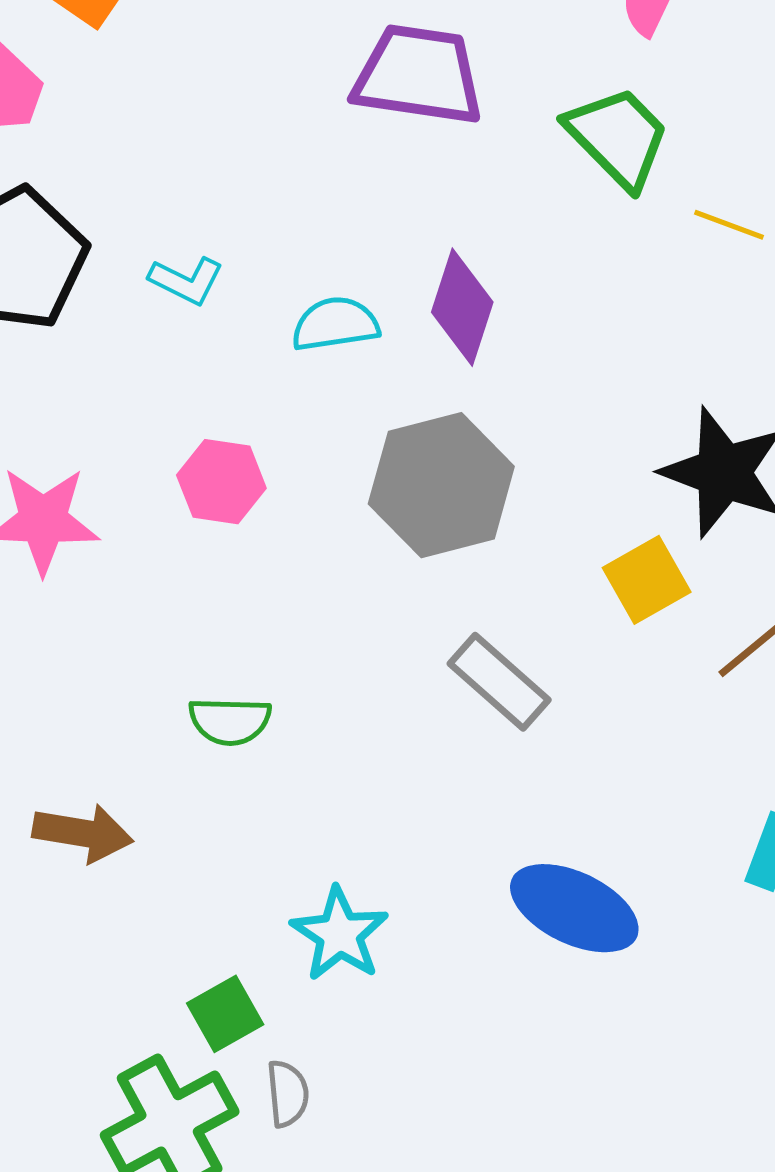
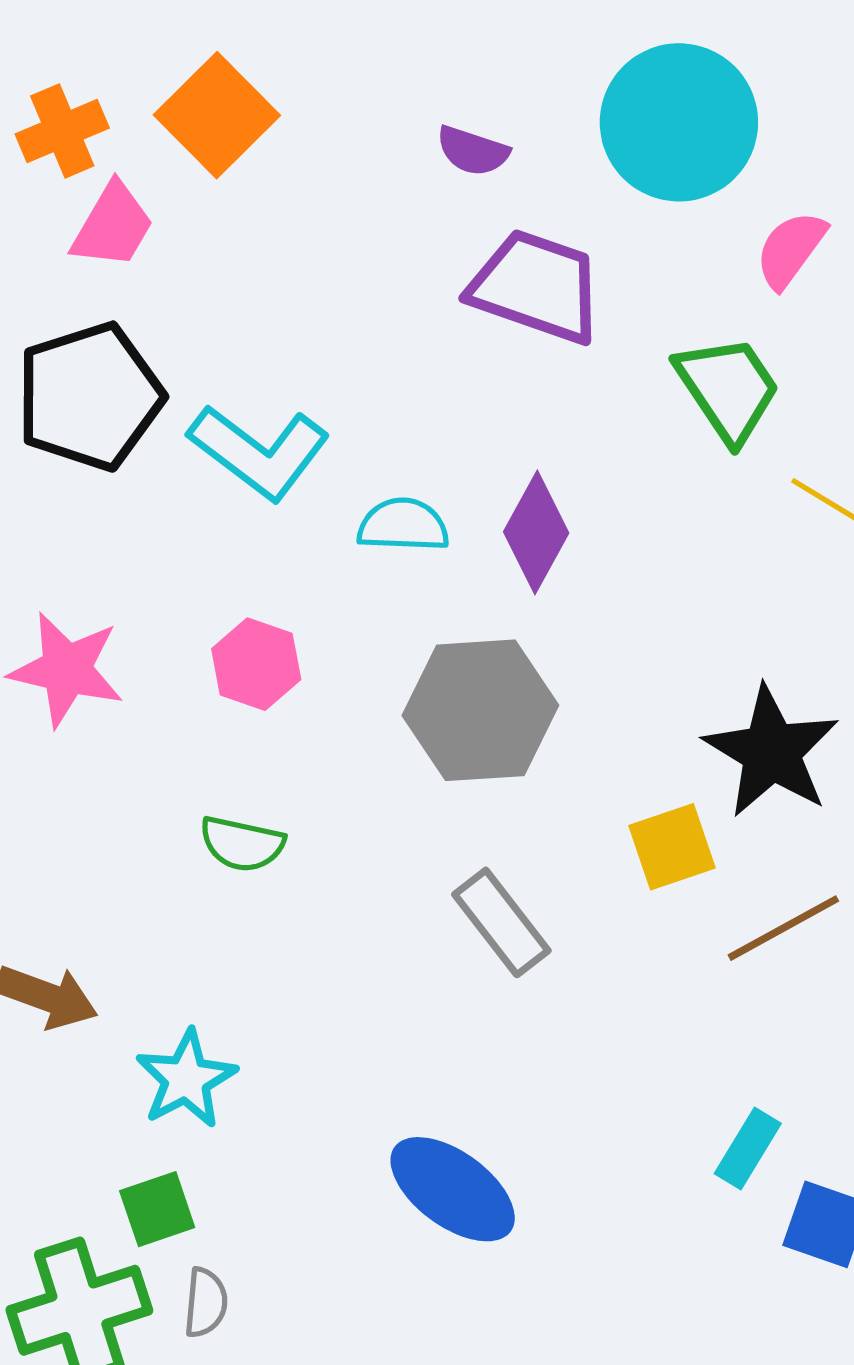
cyan L-shape: (186, 281) -> (259, 452), size x1.8
green semicircle: (230, 721) -> (242, 844), moved
blue ellipse: (574, 908) -> (453, 1189), moved
cyan star: (340, 934) -> (186, 1079), moved

